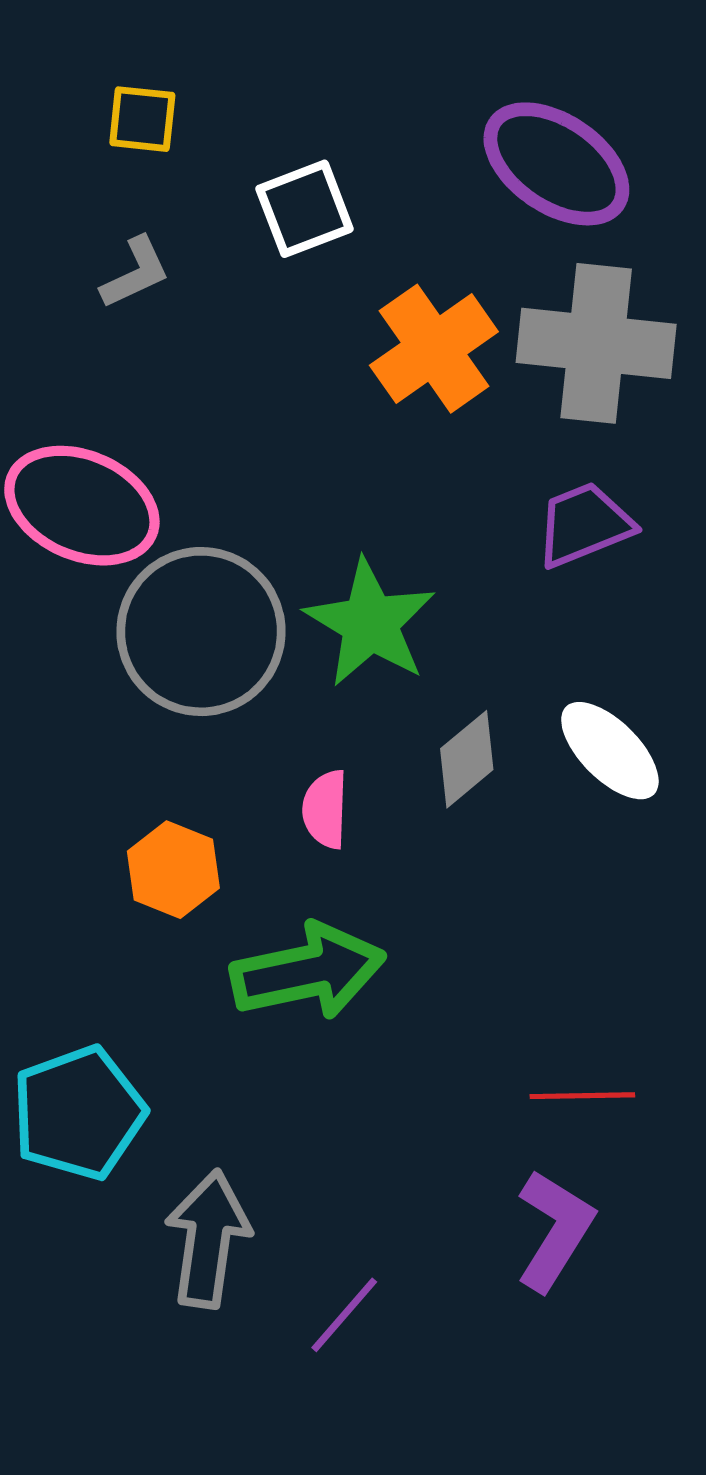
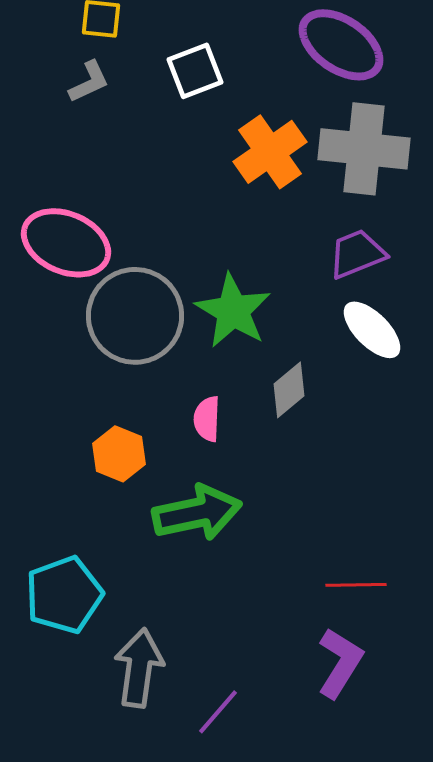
gray L-shape: (135, 273) -> (89, 82), moved
white ellipse: (610, 751) -> (372, 330), moved

